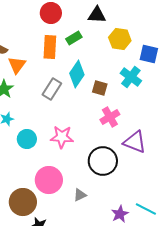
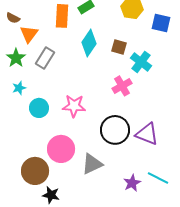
cyan cross: (131, 77) -> (141, 62), moved
brown square: (100, 88) -> (119, 47), moved
gray rectangle: (52, 89) -> (45, 58), moved
purple triangle: (135, 142) -> (147, 134), moved
gray triangle: (80, 195) -> (92, 164), size x1.6

